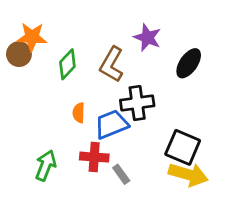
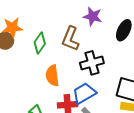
orange semicircle: (79, 113) -> (52, 76), size x1.5
blue trapezoid: (111, 124) -> (84, 93), moved

